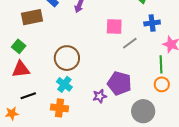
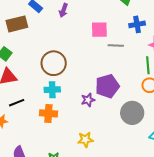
gray line: (130, 43) -> (116, 46), turned 42
purple pentagon: (119, 83) -> (107, 86), turned -30
cyan cross: (64, 84) -> (52, 90), turned -35

